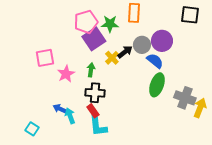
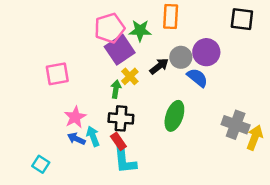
yellow cross: (112, 58) -> (130, 76), moved
pink star: (66, 74) -> (75, 117), moved
green ellipse: (157, 85) -> (174, 116), moved
cyan arrow: (70, 116) -> (93, 136), moved

